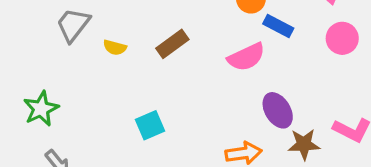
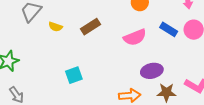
blue rectangle: (278, 26) -> (169, 29), moved
purple ellipse: (278, 110) -> (152, 71), turned -75

